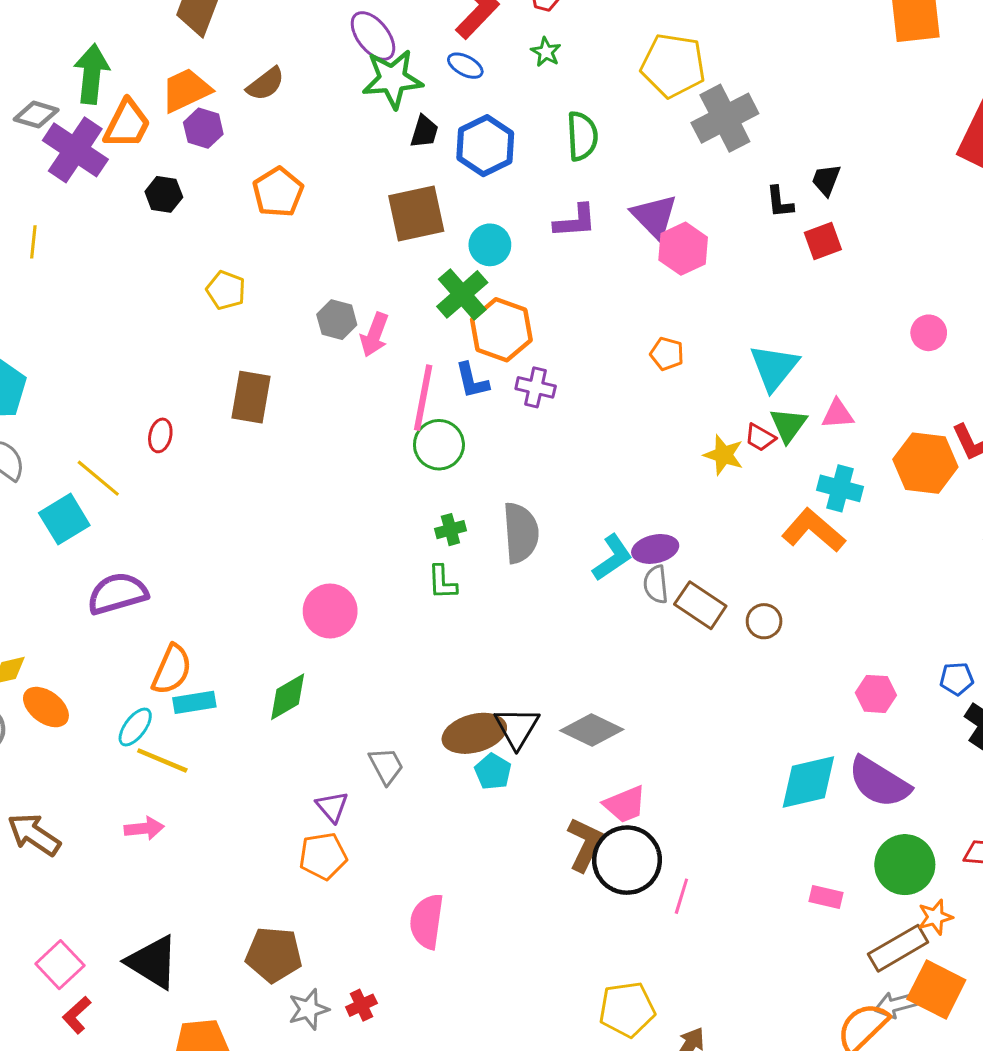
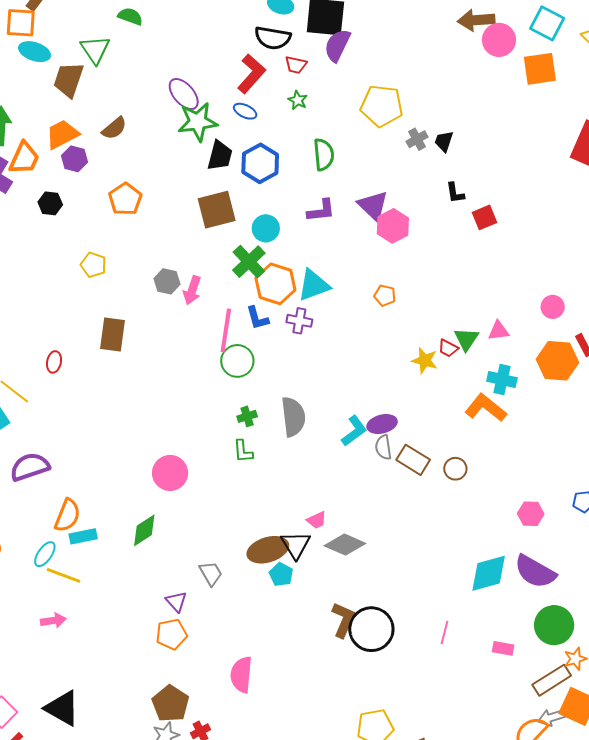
gray cross: (725, 118) -> (417, 139), size x0.5
black trapezoid: (424, 132) -> (220, 156), size x1.4
black trapezoid: (826, 180) -> (444, 141), moved
pink circle: (929, 333) -> (553, 307), moved
cyan triangle: (774, 367) -> (314, 285), moved, turned 33
pink trapezoid: (625, 804) -> (317, 520), moved, size x0.7
pink line: (681, 896) -> (444, 633), moved
brown pentagon: (274, 955) -> (171, 704), moved, turned 30

